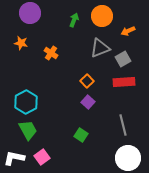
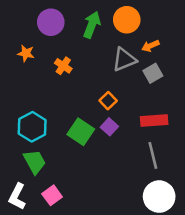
purple circle: (30, 13) -> (51, 22), moved
green arrow: (74, 20) -> (92, 25), size x1.5
orange arrow: (128, 31) -> (150, 46), moved
red rectangle: (124, 82) -> (154, 121), moved
green square: (81, 135) -> (81, 132), moved, size x1.5
white L-shape: (14, 158) -> (17, 197), turned -75

